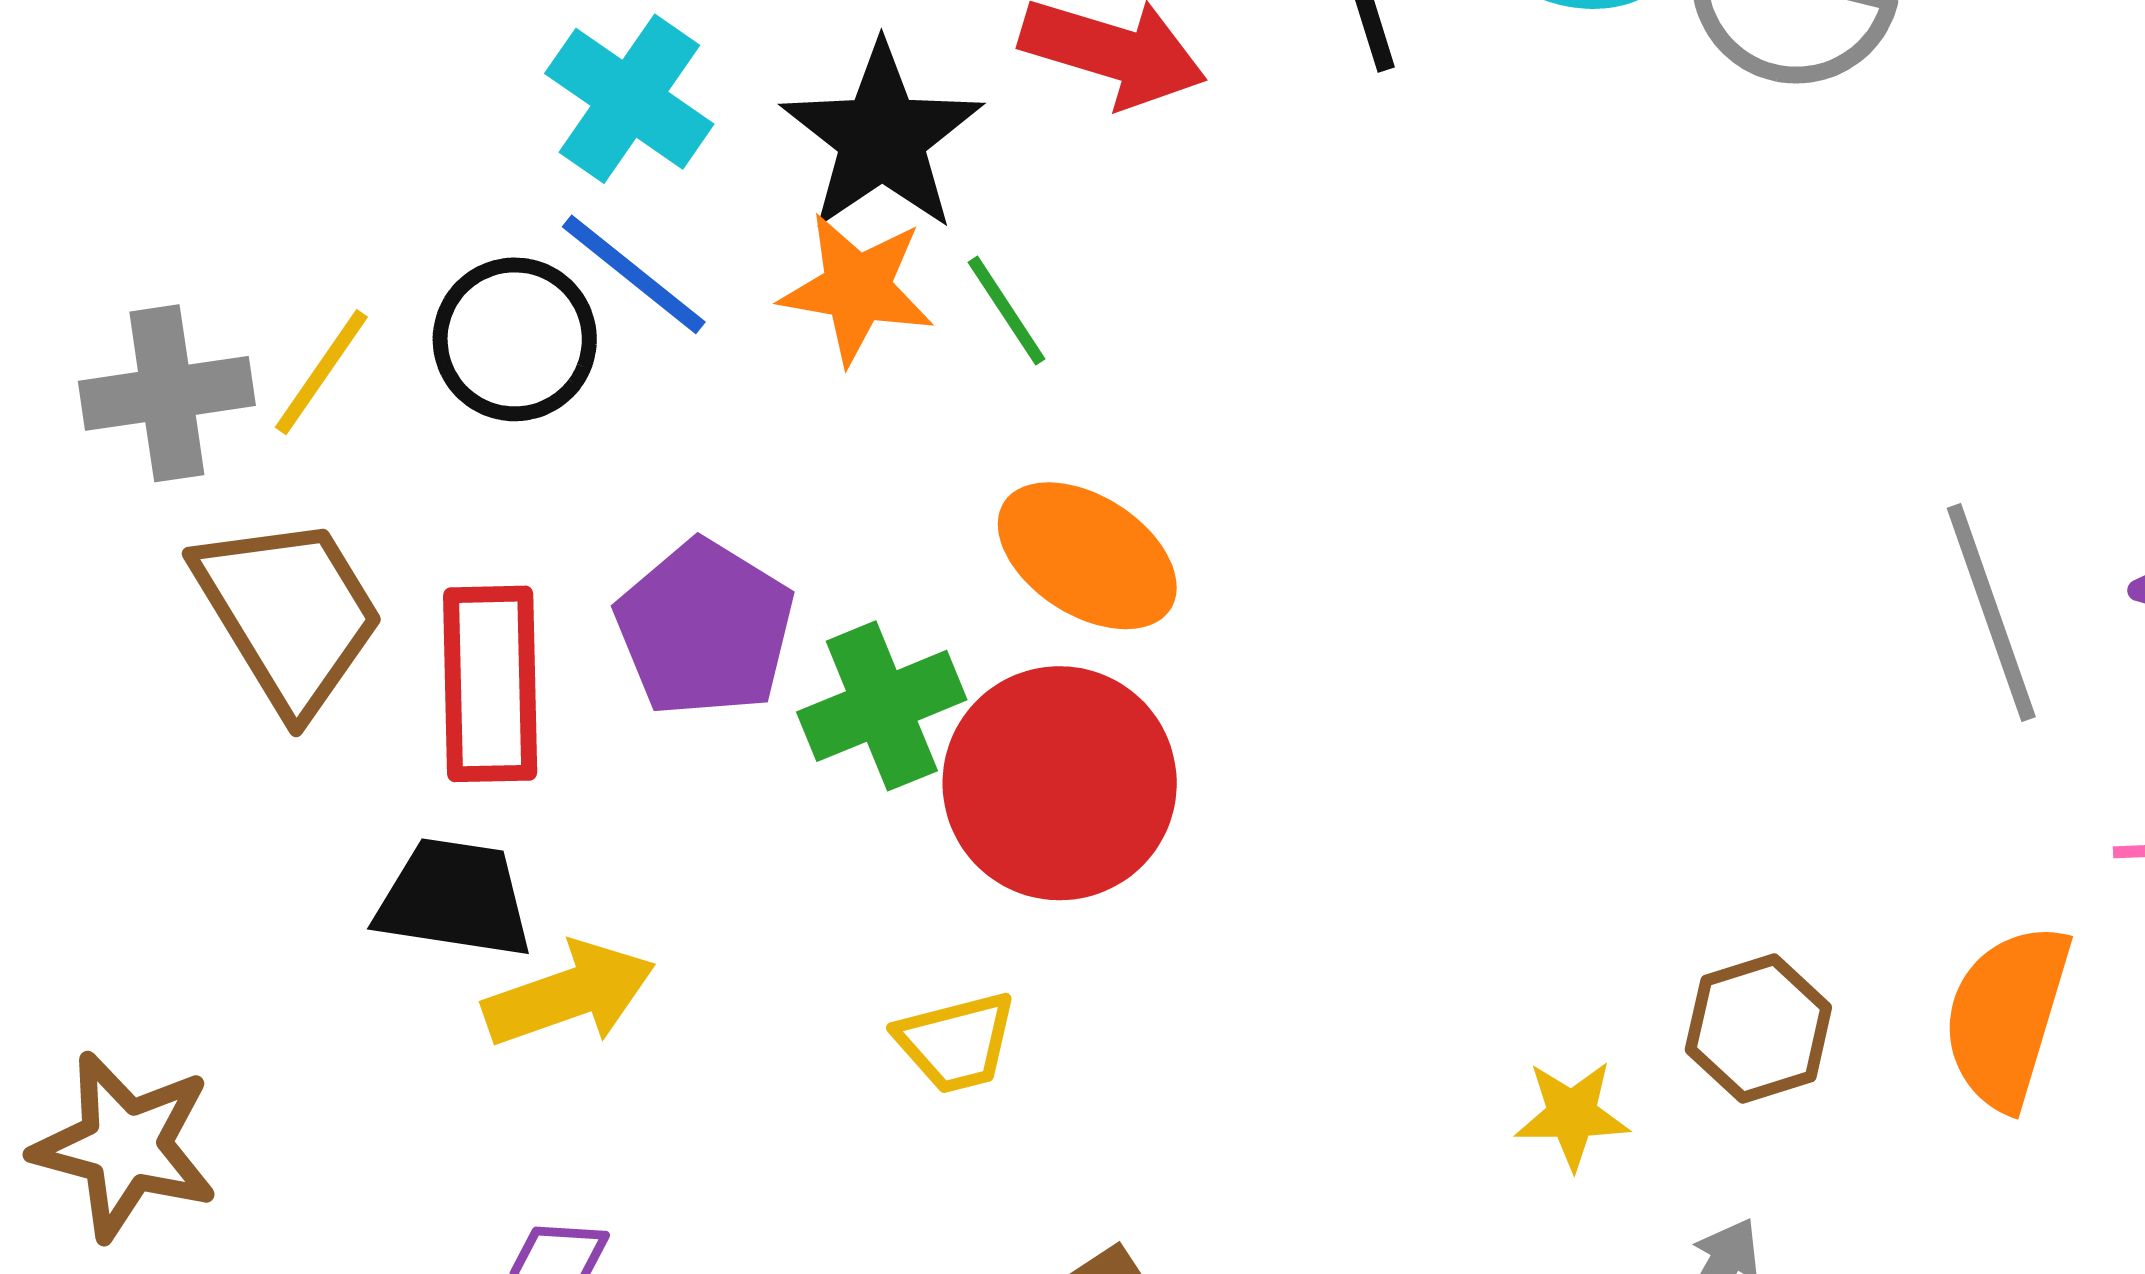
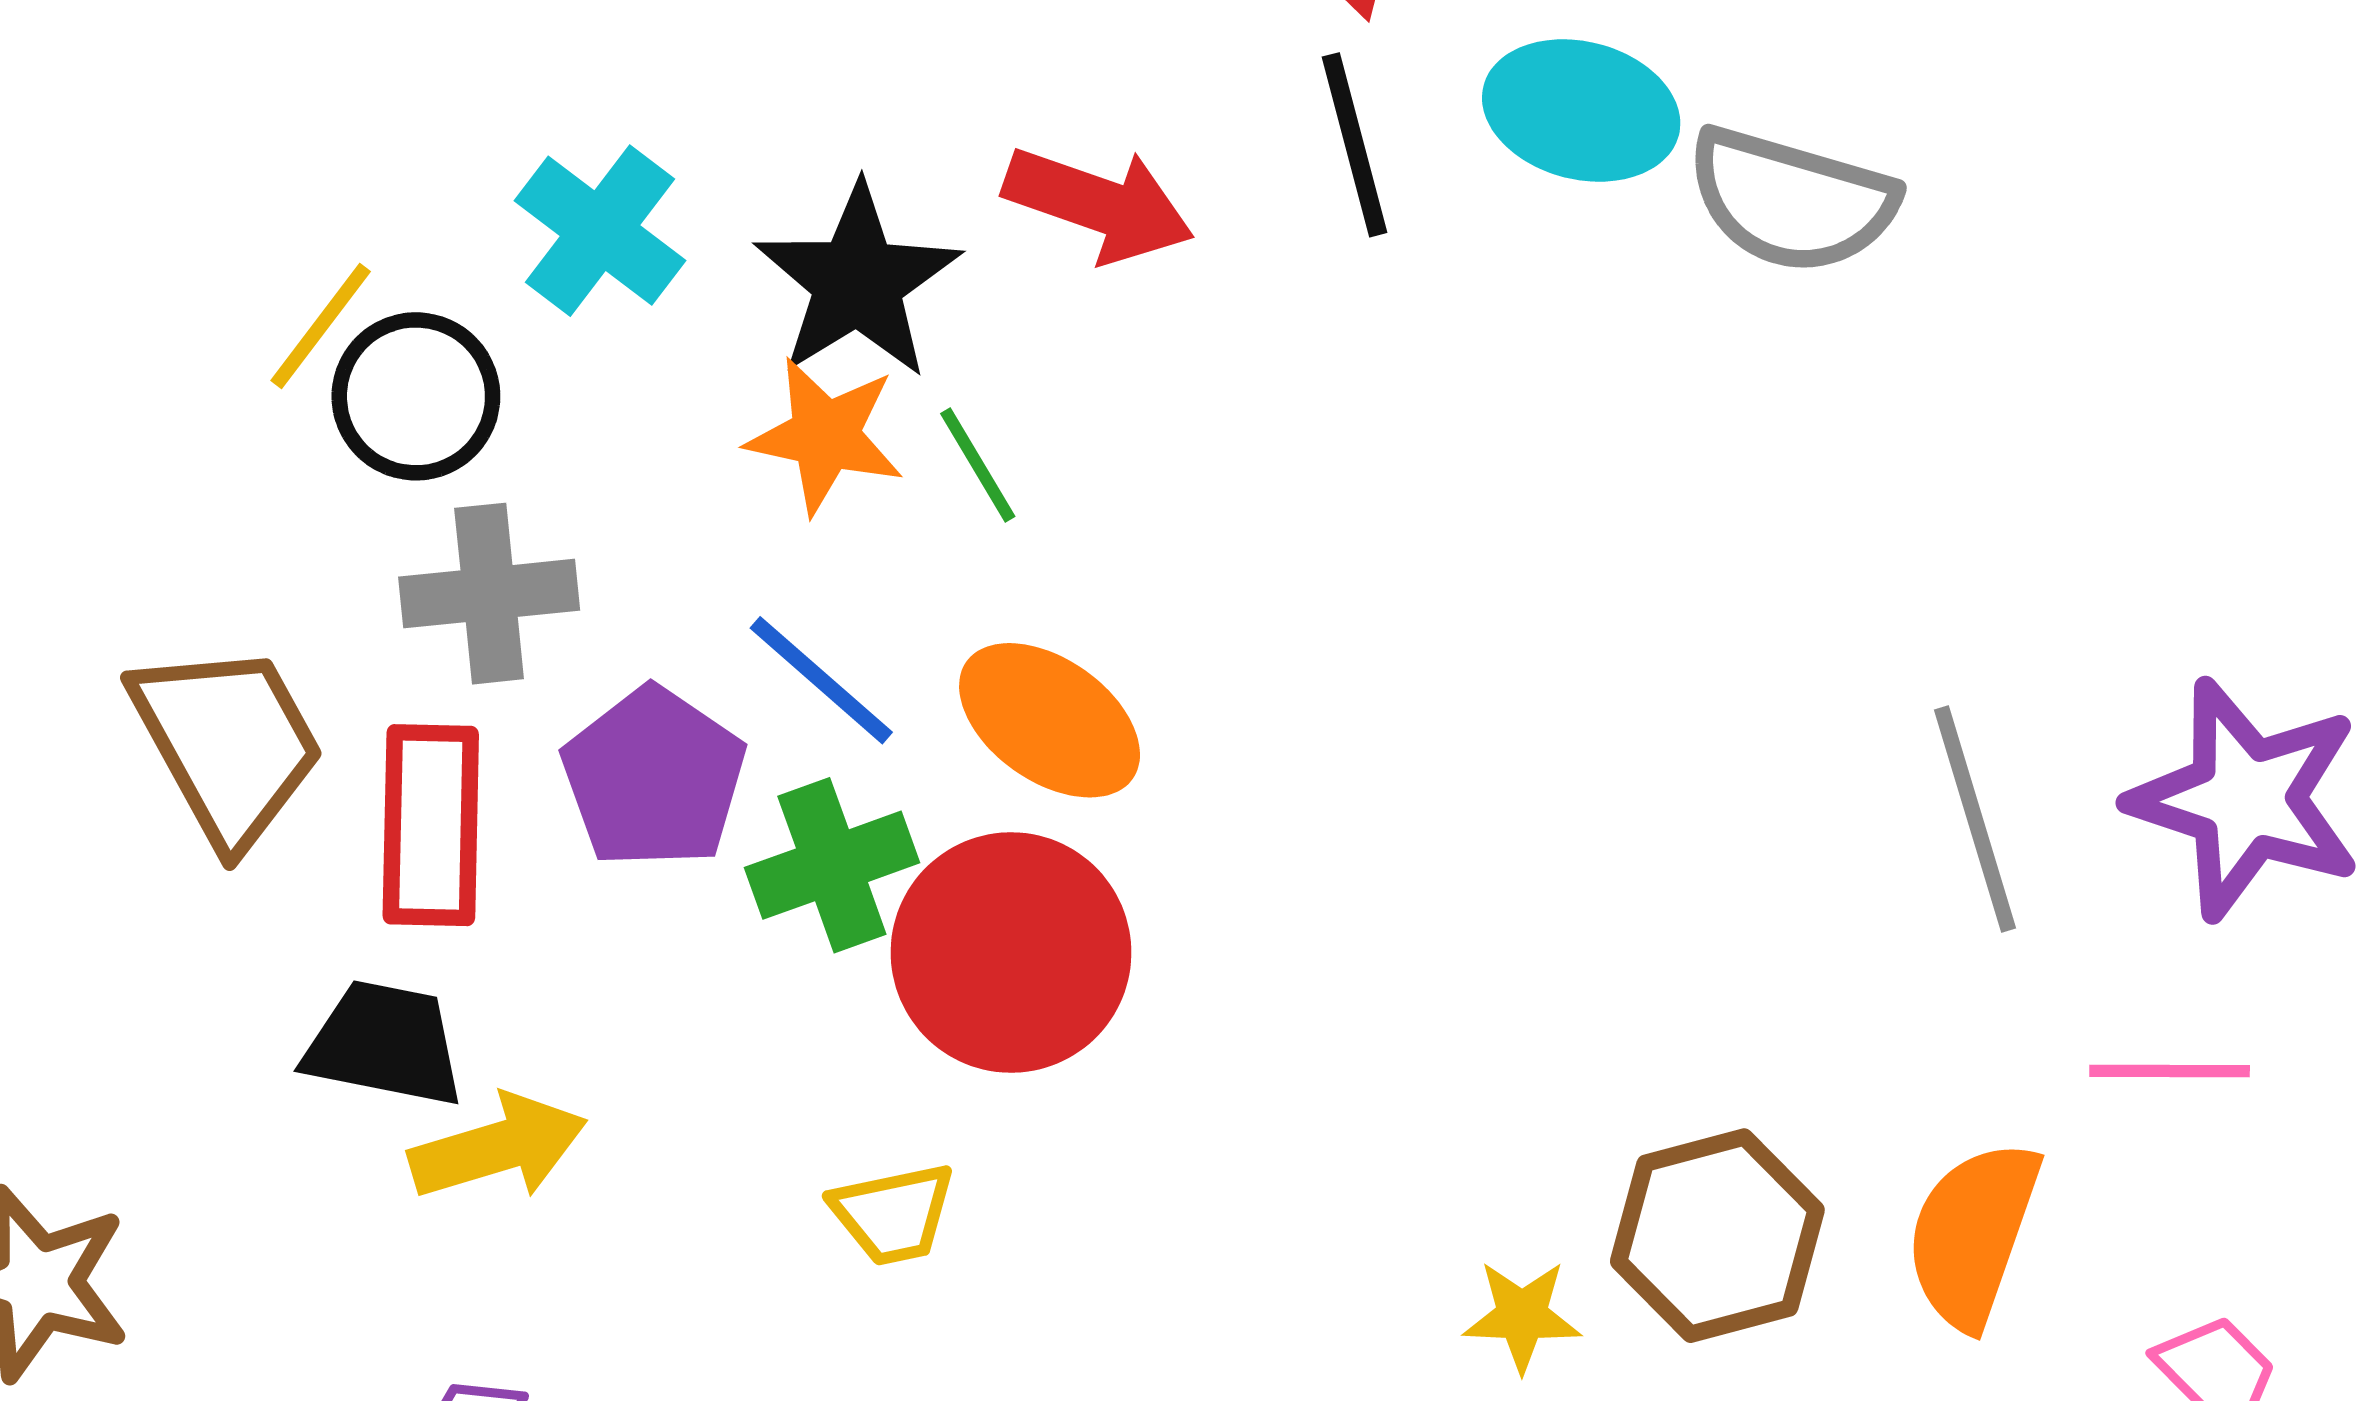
blue line: (634, 274) -> (821, 680), moved
black circle: (515, 339) -> (416, 396), moved
yellow line: (321, 372) -> (321, 326), moved
gray cross: (167, 393) -> (489, 594), moved
brown hexagon: (1758, 1028) -> (1717, 1236), size x1.4

